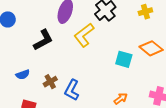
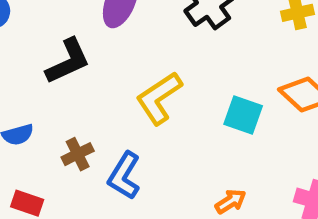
yellow L-shape: (84, 35) -> (159, 98), moved

